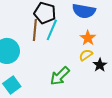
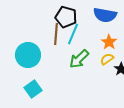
green arrow: (60, 76) -> (79, 59), moved

